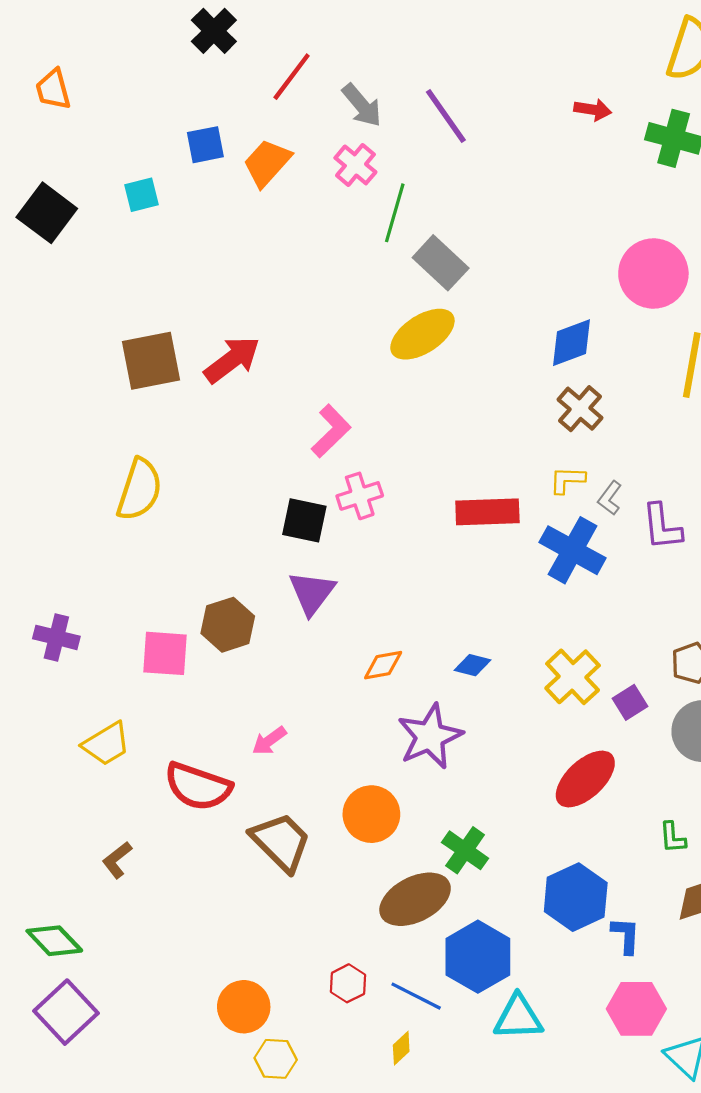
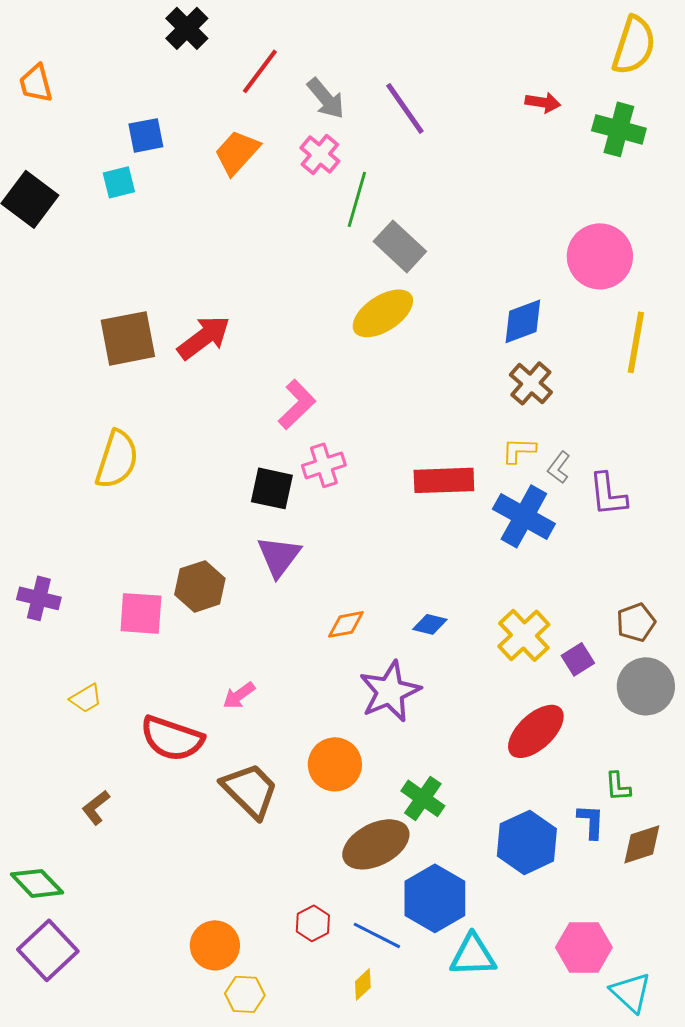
blue square: (205, 145) -> (146, 135), moved
yellow trapezoid: (106, 744) -> (86, 698), size x0.7
blue L-shape: (626, 935) -> (591, 821), moved

